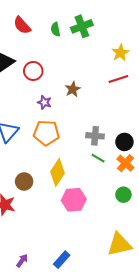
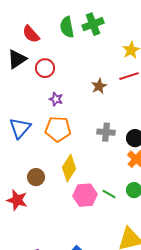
red semicircle: (22, 25) -> (31, 34), moved
green semicircle: (56, 29) -> (67, 27), size x1.5
brown star: (73, 89) -> (99, 86), moved
green line: (98, 158) -> (109, 194), moved

